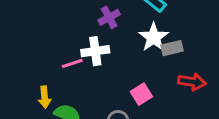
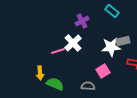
white star: (154, 37) -> (111, 47), moved, turned 30
white cross: (95, 51) -> (73, 43), turned -36

